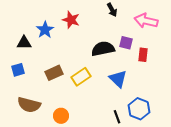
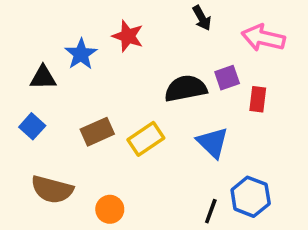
purple square: (126, 43) -> (227, 78), turned -32
blue square: (18, 70) -> (32, 126), turned -32
black line: (117, 117) -> (211, 211), turned 40

